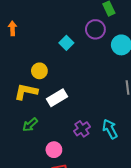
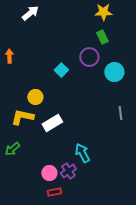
green arrow: (30, 125) -> (12, 149), moved
purple cross: (82, 129) -> (68, 171), moved
cyan arrow: (110, 129) -> (82, 153), moved

